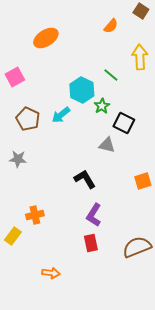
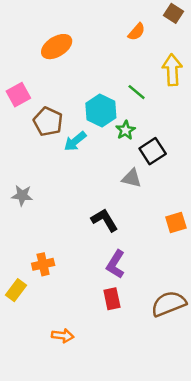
brown pentagon: (28, 119) -> (48, 122), moved
black square: (124, 123) -> (153, 151), turned 30

